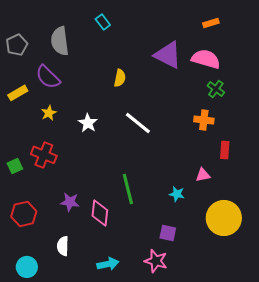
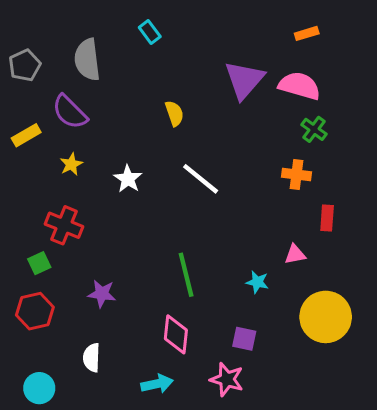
purple triangle: (168, 55) -> (244, 80), turned 44
yellow semicircle: (120, 78) -> (174, 113), turned -30
green square: (15, 166) -> (39, 263), moved
pink diamond: (100, 213) -> (176, 334), moved

